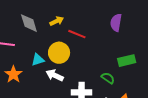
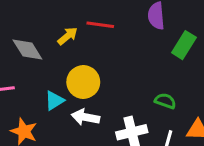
red line: (77, 34) -> (100, 25), moved
green rectangle: (127, 61) -> (184, 45), moved, turned -30

